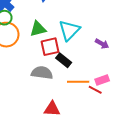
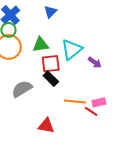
purple arrow: (102, 44) -> (95, 62), moved
black rectangle: (64, 60) -> (51, 79), moved
gray semicircle: (42, 73) -> (22, 89), moved, turned -45

